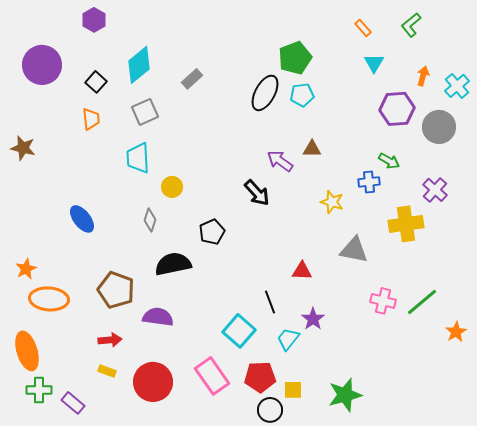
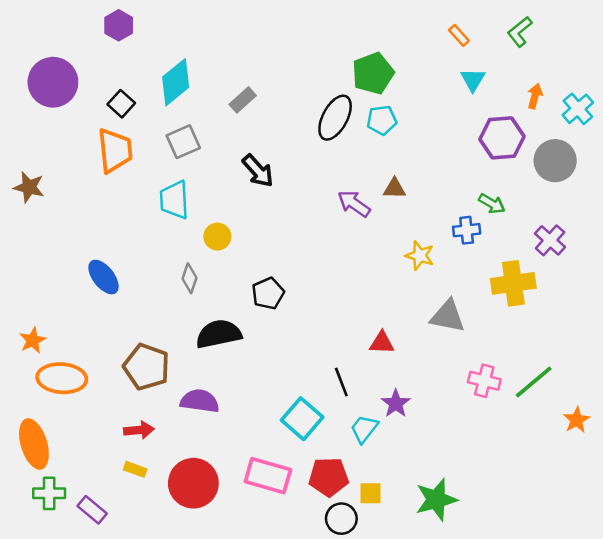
orange trapezoid: (91, 119) -> (115, 151), size x1.6
black arrow: (257, 193) -> (258, 171), moved
pink rectangle: (212, 376) -> (268, 476), turned -39

